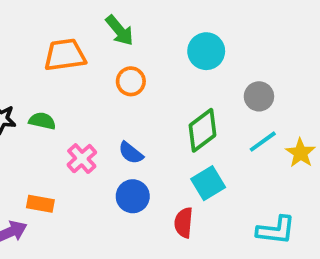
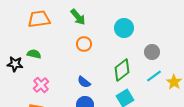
orange trapezoid: (65, 55) -> (39, 19), moved
green semicircle: (42, 121) -> (34, 54), moved
pink cross: (82, 159) -> (41, 85), moved

